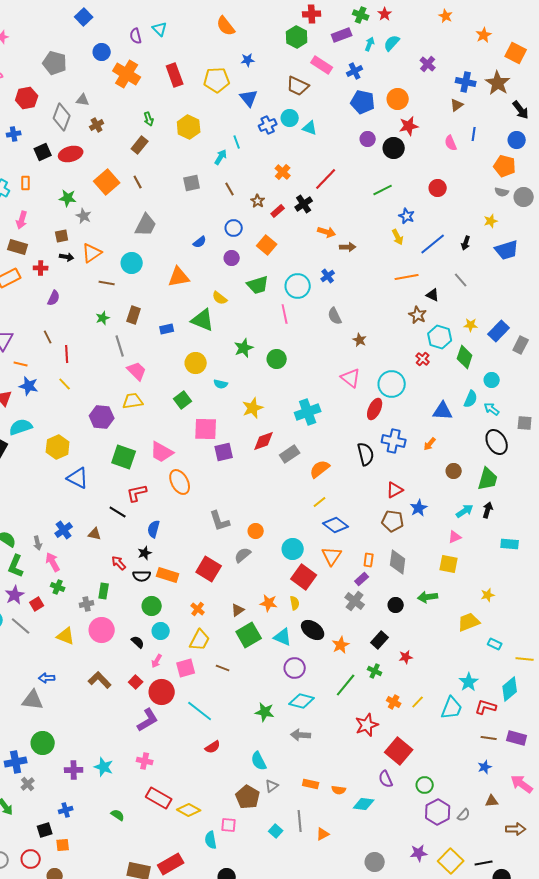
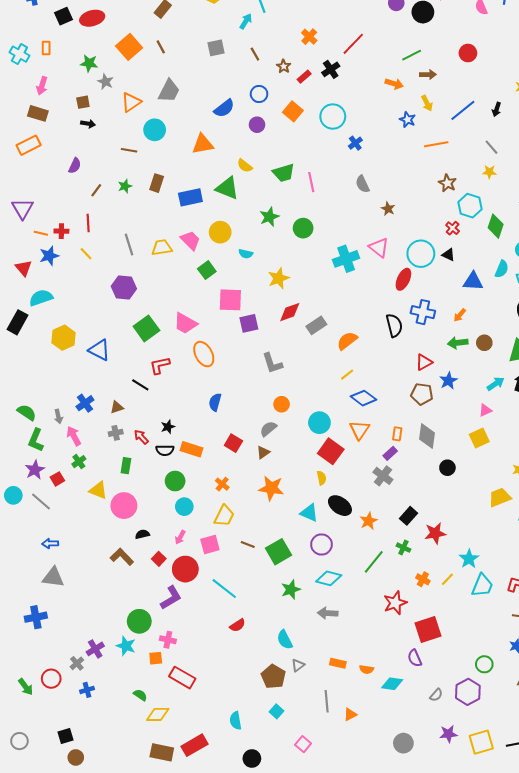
blue star: (407, 216) -> (408, 120), moved
orange arrow: (327, 232) -> (394, 84), moved
blue semicircle: (200, 242) -> (224, 108), size x1.5
brown arrow: (348, 247) -> (428, 75), moved
orange triangle: (92, 253) -> (131, 102), moved
red cross: (41, 268) -> (61, 231), moved
green trapezoid: (258, 285) -> (284, 173), moved
cyan circle: (298, 286) -> (333, 117), moved
black triangle: (433, 295) -> (448, 255), moved
yellow star: (471, 325) -> (489, 172), moved
blue rectangle: (167, 329) -> (190, 197), size x1.6
brown line: (48, 337) -> (96, 190), moved, turned 64
gray line: (120, 346) -> (129, 244), moved
pink trapezoid: (137, 371) -> (190, 240), moved
blue star: (29, 386) -> (49, 256), turned -30
yellow trapezoid: (133, 401) -> (162, 248), moved
cyan cross: (308, 412) -> (346, 259), moved
yellow hexagon: (58, 447) -> (63, 338), moved
green square: (124, 457) -> (146, 328), turned 35
gray L-shape: (220, 521) -> (272, 363), moved
blue semicircle: (154, 529) -> (215, 402), moved
brown triangle: (95, 534) -> (117, 407), turned -32
yellow square: (449, 564) -> (479, 438), turned -36
red square: (209, 569) -> (233, 443), size x0.7
green cross: (58, 587) -> (79, 462), turned 32
green arrow: (428, 597) -> (458, 343), moved
orange star: (269, 603) -> (271, 488), moved, size x1.4
gray cross: (87, 604) -> (116, 433), moved
black circle: (396, 605) -> (447, 468), moved
brown triangle: (238, 610) -> (263, 452), moved
green square: (249, 635) -> (279, 552), moved
yellow triangle: (66, 636) -> (98, 490), moved
black semicircle: (138, 642) -> (142, 534), moved, turned -56
red star: (406, 657) -> (435, 533), size x1.5
blue arrow: (47, 678) -> (50, 543), moved
cyan star: (469, 682) -> (469, 559), moved
green star: (265, 712) -> (291, 590), turned -30
green circle: (43, 743) -> (139, 621), moved
red square: (399, 751) -> (428, 629), turned 32
blue cross: (16, 762) -> (36, 617), moved
purple cross: (74, 770) -> (95, 649), turned -30
gray cross: (28, 784) -> (77, 663), moved
green circle: (425, 785) -> (484, 664), moved
yellow diamond: (189, 810) -> (158, 714), moved, turned -30
gray semicircle: (464, 815) -> (436, 695), moved
pink square: (229, 825) -> (303, 744), moved, turned 35
black square: (45, 830) -> (66, 736), moved
cyan square: (276, 831) -> (276, 711), moved
orange square: (63, 845) -> (156, 658), moved
red circle: (31, 859) -> (51, 679), moved
yellow square: (451, 861) -> (481, 742), turned 30

